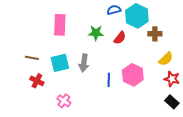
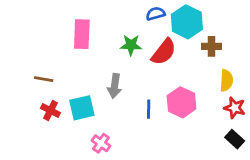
red semicircle: (120, 38) -> (164, 52), size x1.5
yellow semicircle: (166, 59) -> (226, 80), turned -42
cyan square: (60, 63) -> (82, 108), moved
pink cross: (64, 101) -> (101, 143), moved

